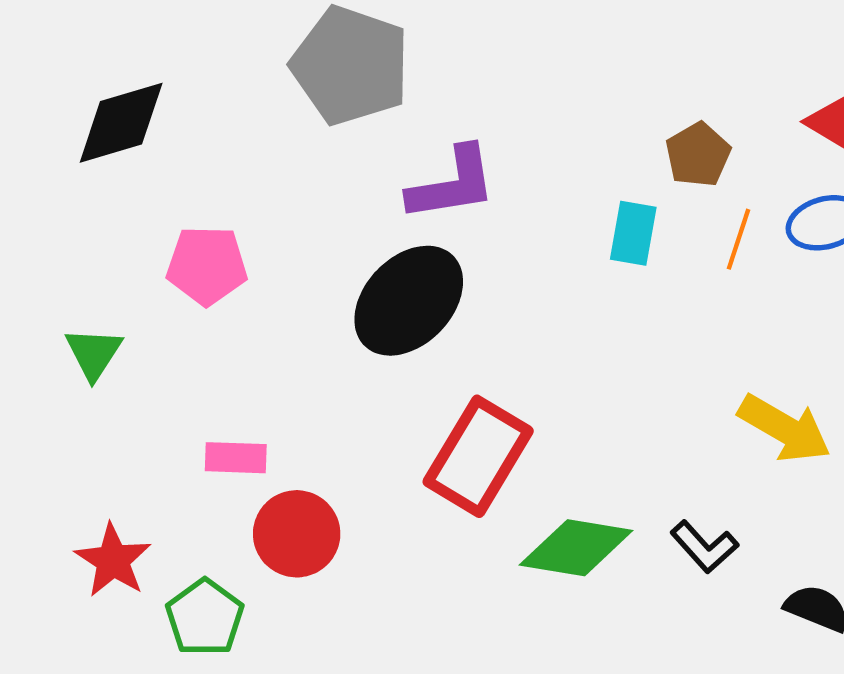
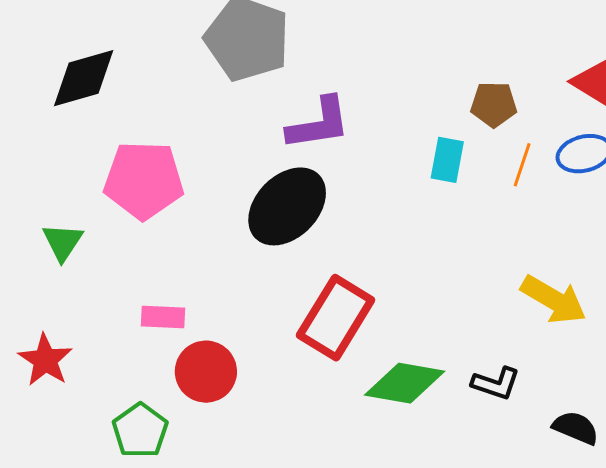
brown pentagon: (698, 155) -> (494, 104), turned 30
pink pentagon: (207, 265) -> (144, 180), size x1.4
black L-shape: (704, 547) -> (496, 383), turned -30
red star: (113, 560) -> (45, 360), moved

